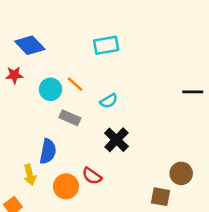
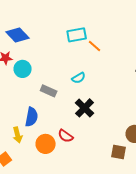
orange line: (75, 84) -> (95, 46), moved
cyan circle: (50, 89) -> (23, 69), moved

